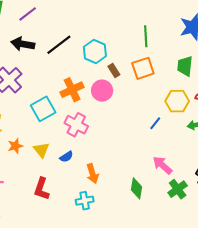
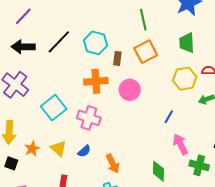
brown rectangle: (114, 70) -> (117, 58), turned 48
orange cross: (72, 90) -> (96, 81), moved, turned 30
pink circle: (102, 91) -> (130, 90), moved
blue line: (155, 123) -> (169, 117), moved
pink arrow: (162, 165) -> (180, 144), turned 30
green cross: (178, 189) -> (199, 165), turned -30

